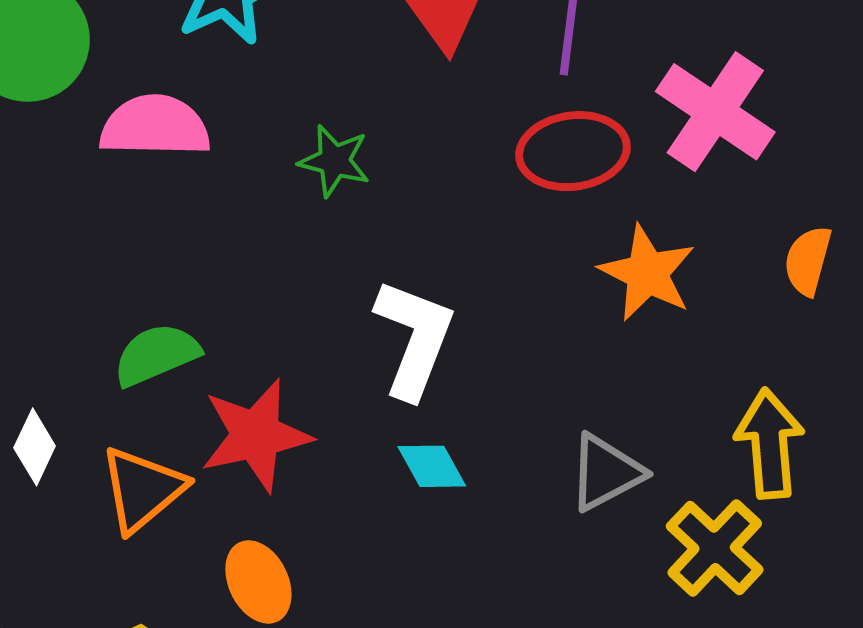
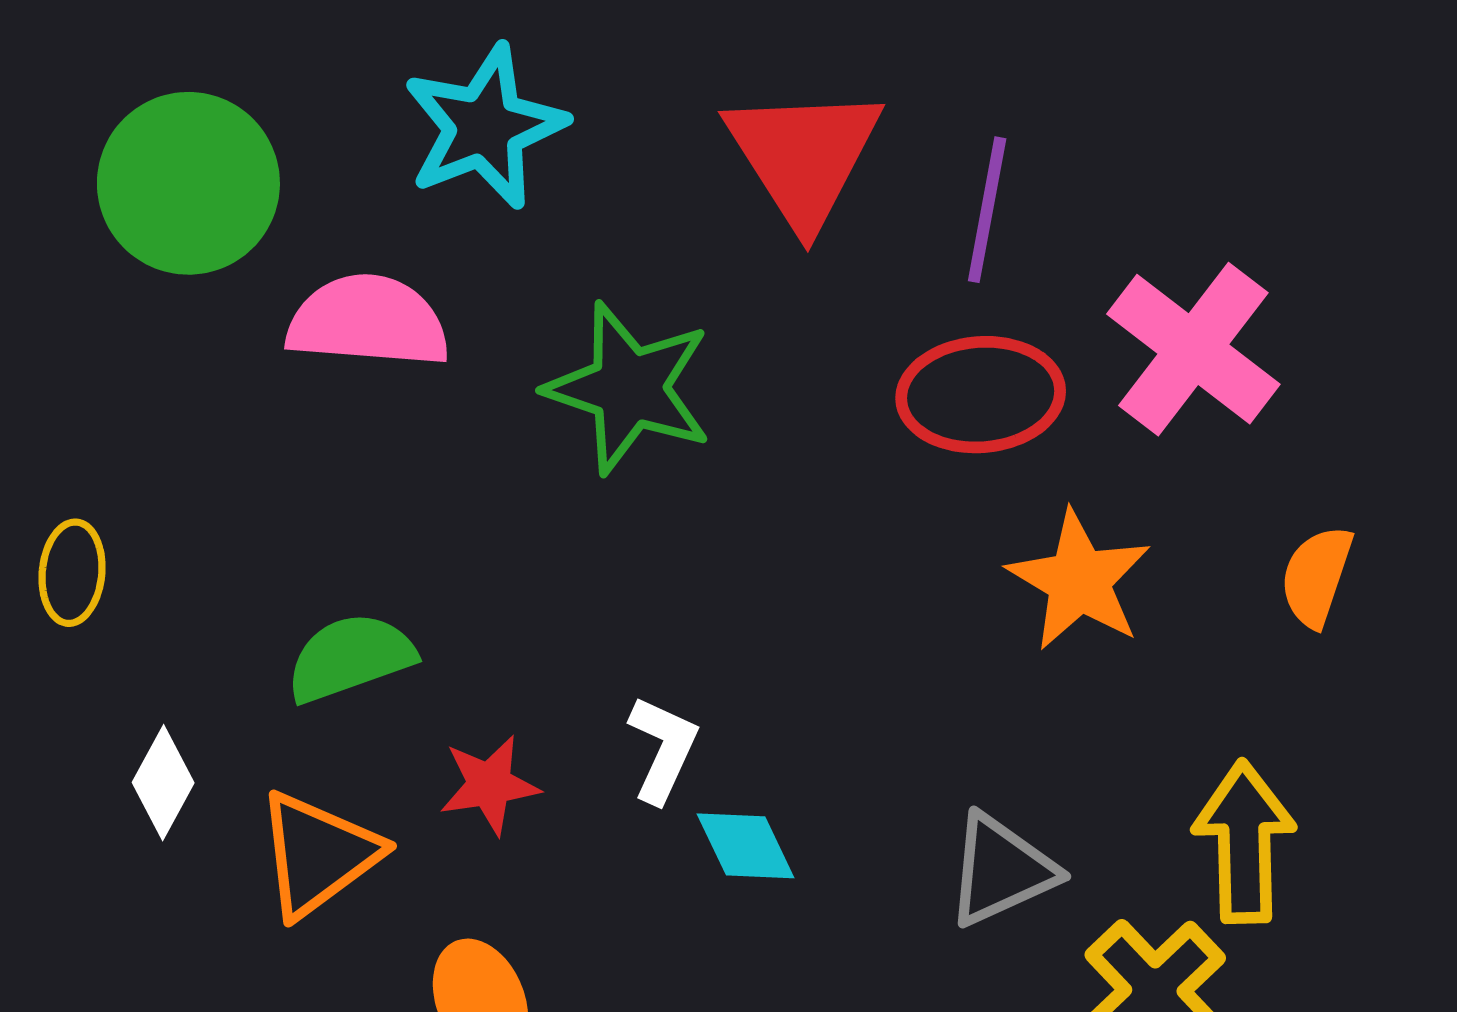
green star: (334, 161) -> (629, 388), size x1.6
white L-shape: (414, 338) -> (663, 749), moved, size x0.6
red star: (256, 435) -> (489, 785), size x0.6

